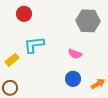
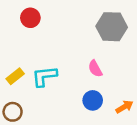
cyan L-shape: (34, 45) -> (44, 76), moved
pink semicircle: (75, 54) -> (95, 69), turned 40

